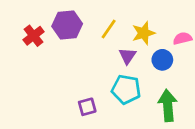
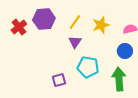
purple triangle: (127, 56) -> (75, 42), moved
blue circle: (162, 60) -> (125, 51), moved

